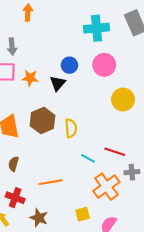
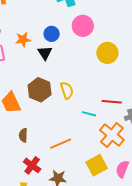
orange star: (30, 78) -> (23, 40), moved
red cross: (15, 198) -> (32, 165), turned 30
yellow square: (83, 214) -> (97, 165), size x1.5

